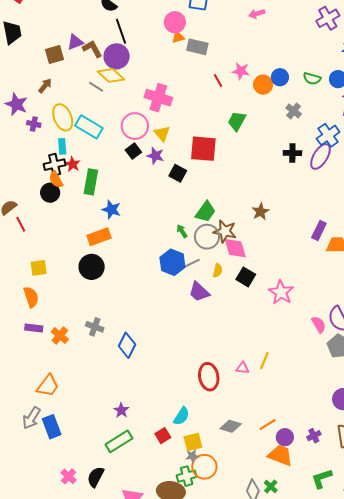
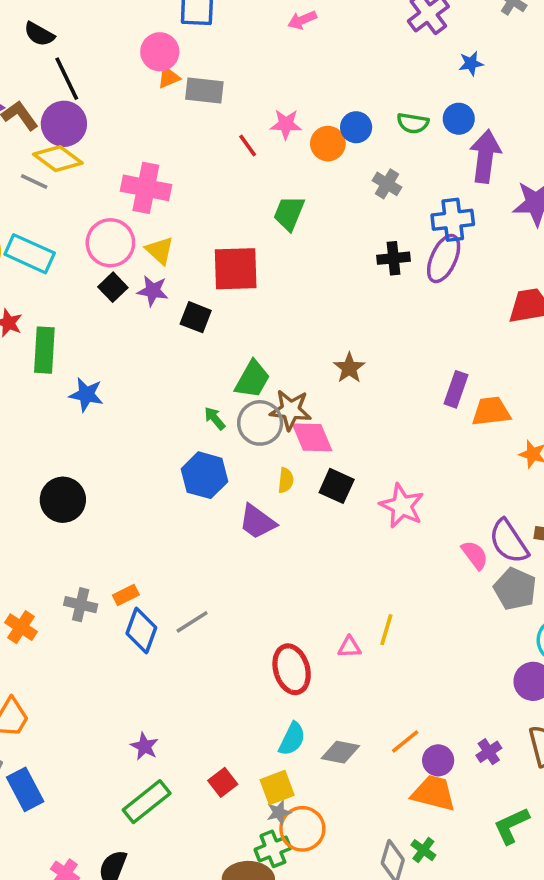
blue cross: (328, 135) -> (453, 220), turned 35
orange rectangle: (99, 237) -> (126, 595), moved, size x0.6
gray line: (191, 264) -> (192, 622), moved
cyan semicircle: (181, 416) -> (292, 739), moved

